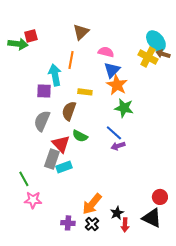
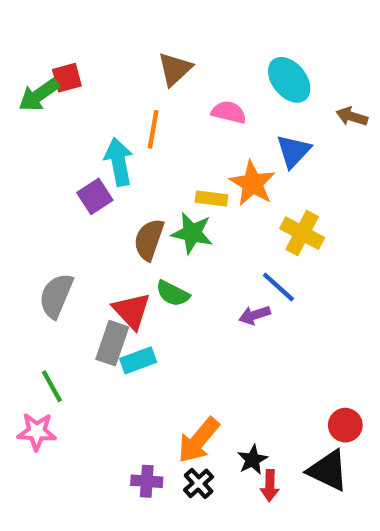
cyan ellipse: (156, 41) -> (289, 80), moved
green arrow: (18, 44) -> (39, 95), turned 138
yellow cross: (148, 57) -> (302, 233), moved
blue triangle: (112, 70) -> (293, 151), moved
purple square: (44, 91) -> (95, 196), turned -35
yellow rectangle: (85, 92) -> (211, 199), moved
green star: (124, 108) -> (192, 233), moved
gray semicircle: (42, 121) -> (56, 296), moved
blue line: (114, 133) -> (278, 287), moved
pink star: (33, 200) -> (37, 432), moved

